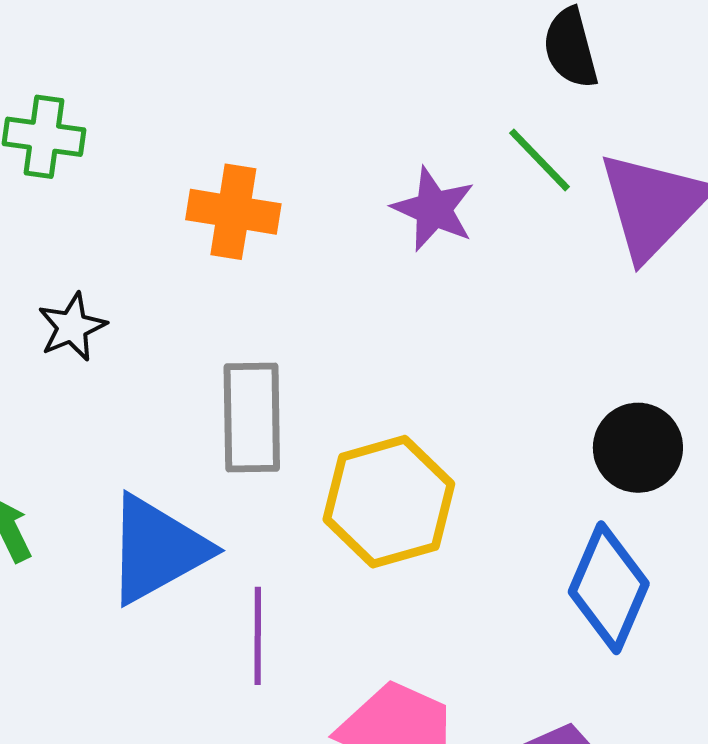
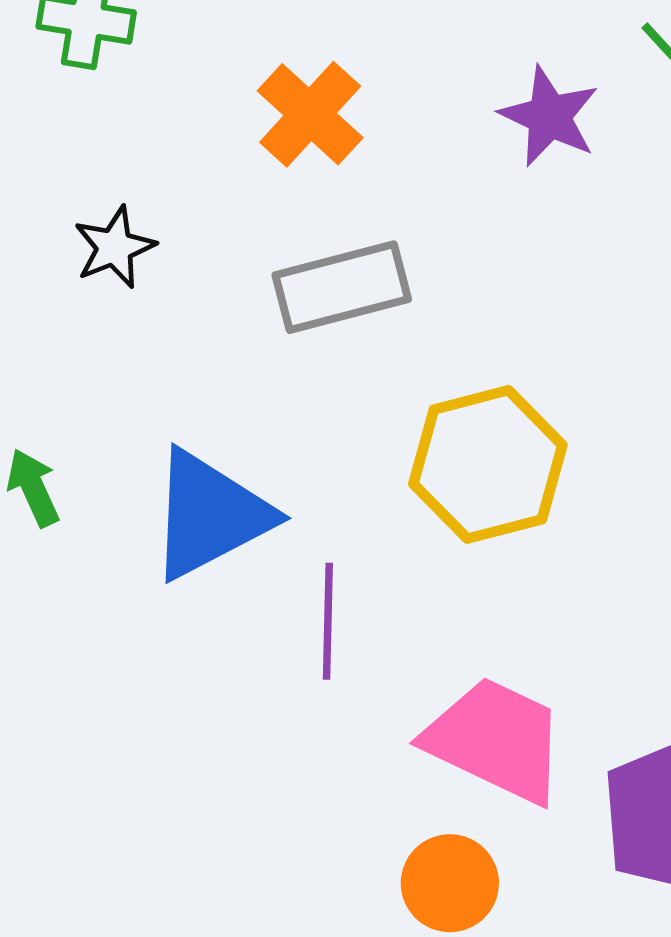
orange cross: (233, 212) -> (310, 114), turned 32
gray rectangle: (252, 418) -> (342, 287), moved, turned 75

